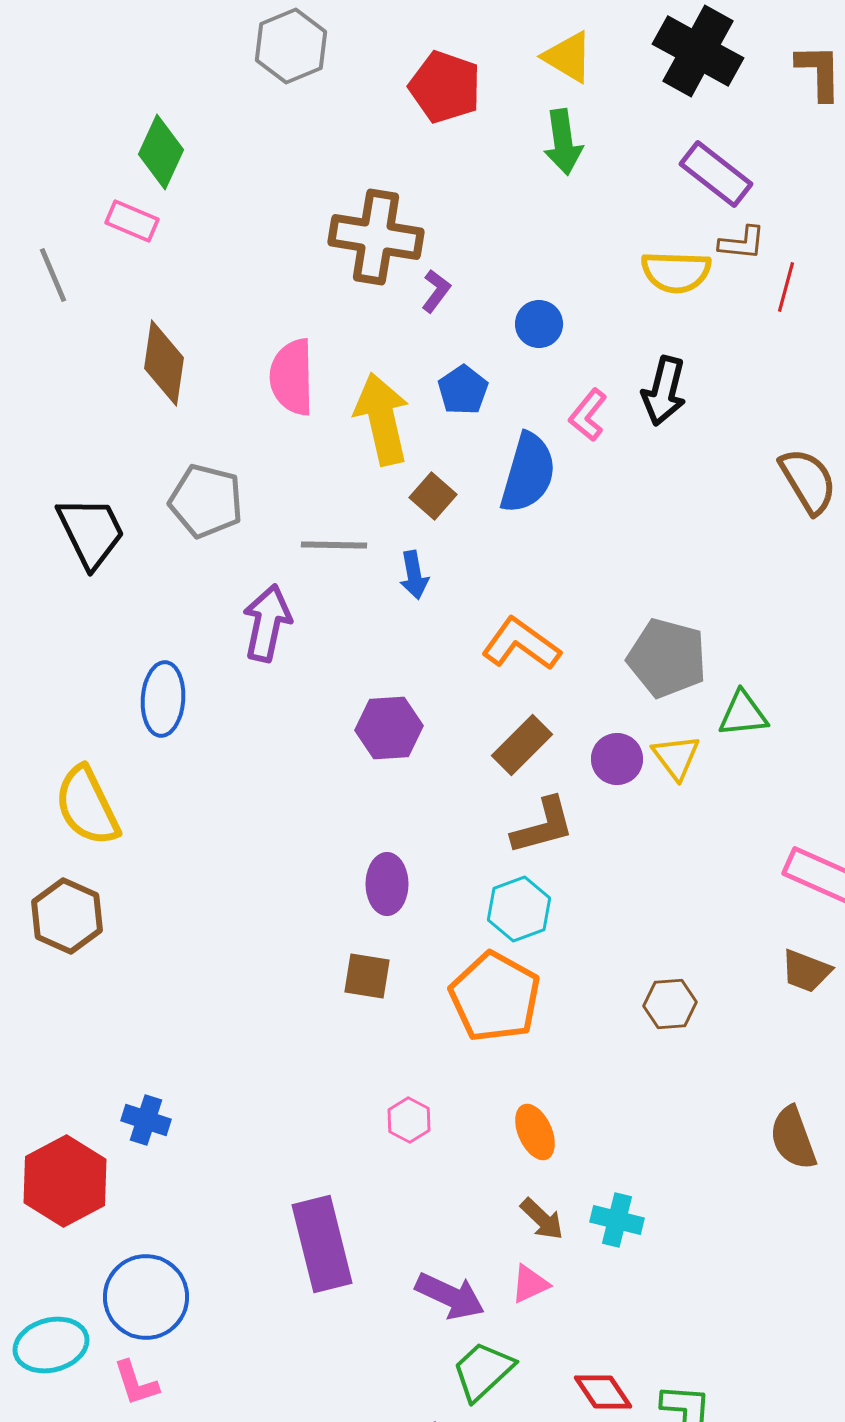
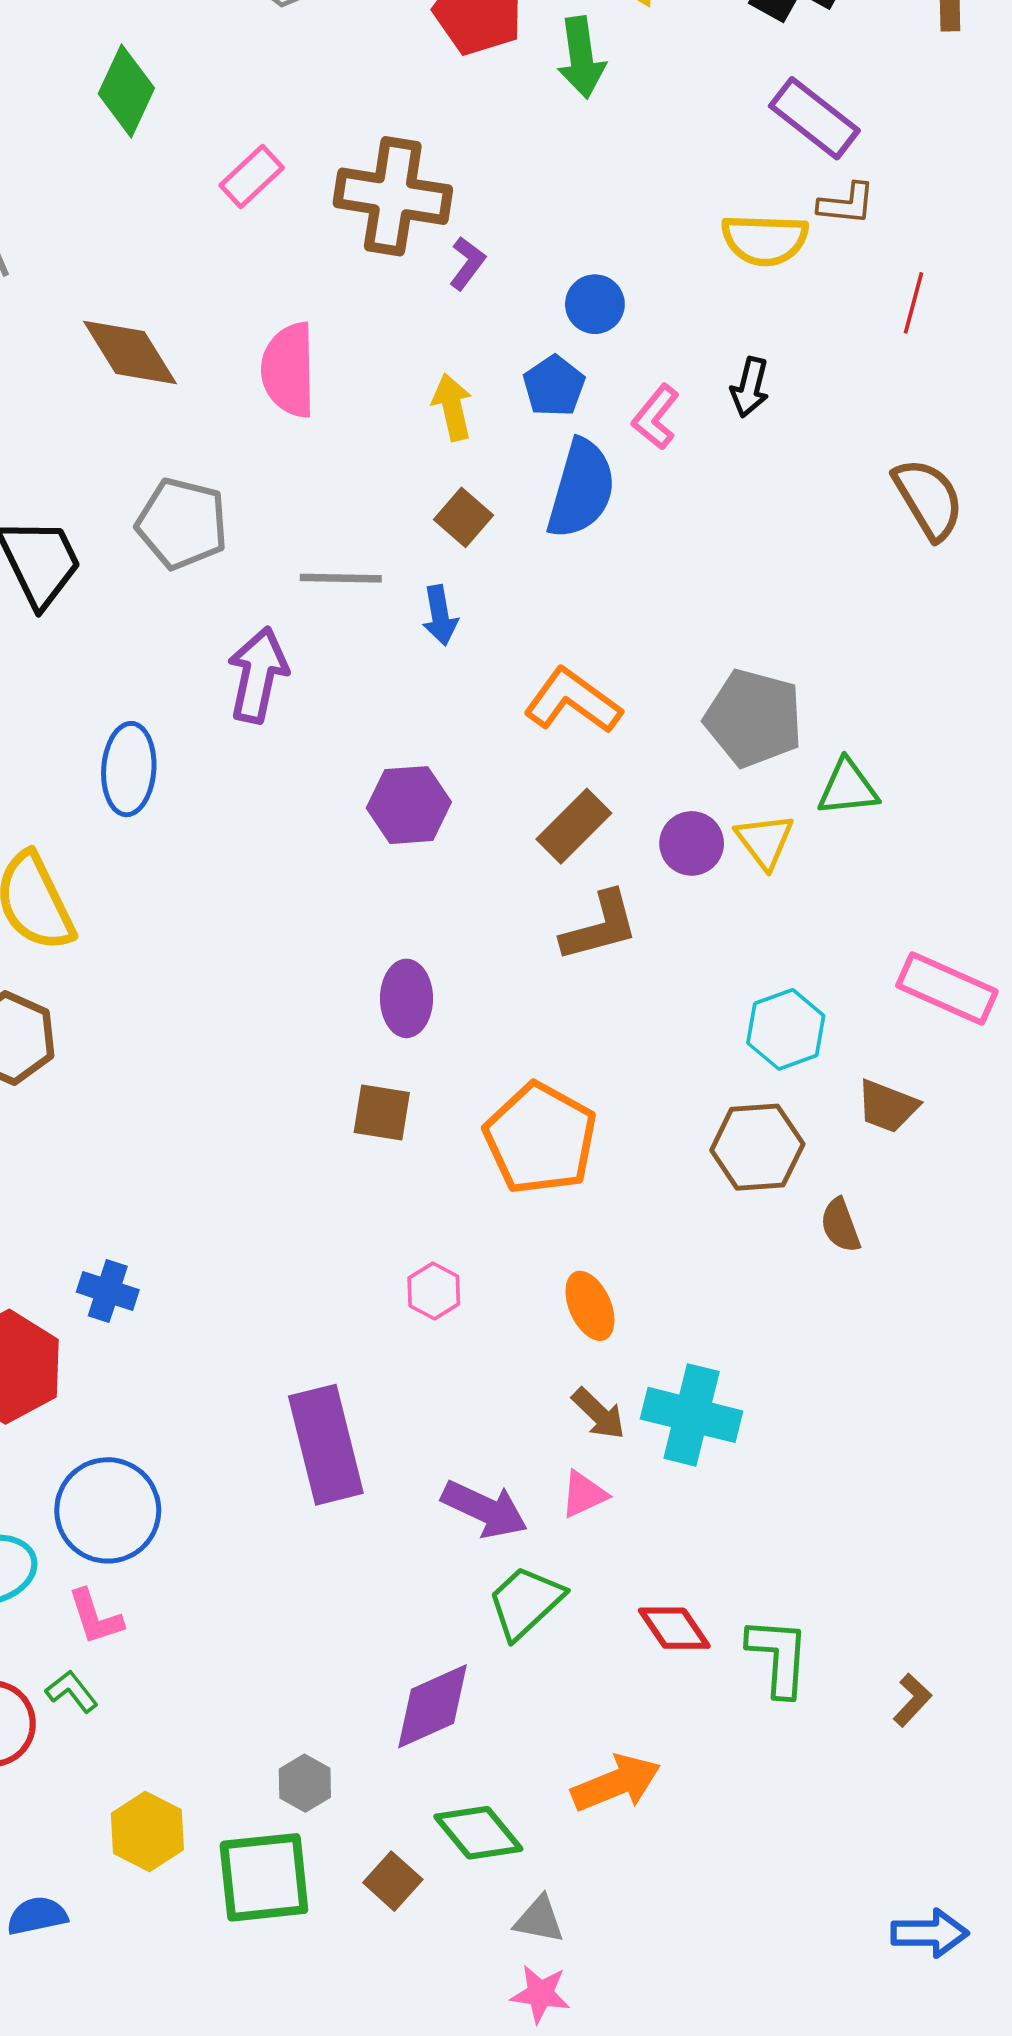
green arrow: (563, 142) -> (581, 57), moved
pink rectangle: (132, 221) -> (252, 176), moved, turned -66
red line: (786, 287) -> (914, 303), moved
brown diamond: (164, 363) -> (130, 353), turned -40
blue pentagon: (463, 390) -> (554, 386), moved
black arrow: (664, 391) -> (750, 387), size x0.7
yellow arrow: (382, 419) -> (452, 407), moved, size x0.6
cyan hexagon: (519, 909) -> (786, 1029), moved
brown trapezoid: (806, 971) -> (887, 1106), moved
brown hexagon: (670, 1004) -> (757, 1147), size x1.4
brown semicircle: (793, 1138) -> (840, 1225), moved, size x0.7
cyan cross: (617, 1220) -> (692, 1415), size x1.5

